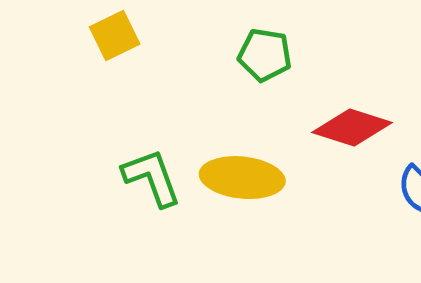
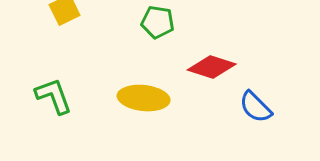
green L-shape: (152, 178) -> (54, 96), moved

